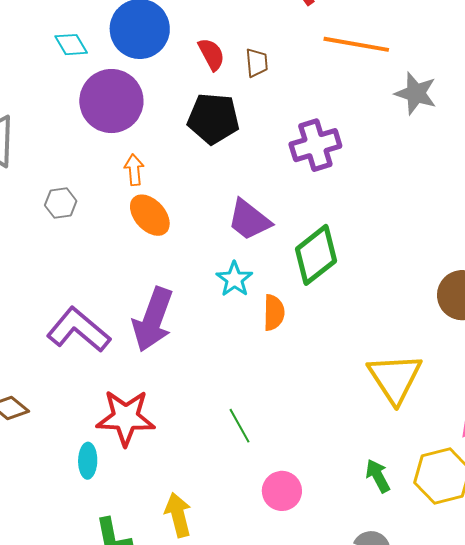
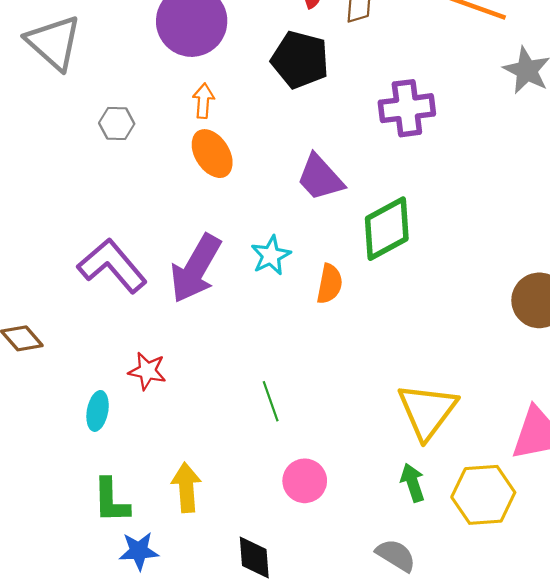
cyan star: (234, 279) -> (271, 255), moved
yellow triangle: (395, 378) -> (427, 411), moved
red star: (126, 418) -> (147, 371), size x0.6

